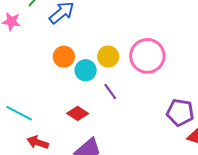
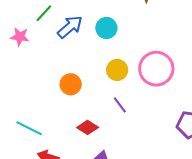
orange circle: (64, 57) -> (71, 84), moved
cyan circle: (86, 70) -> (106, 28), moved

